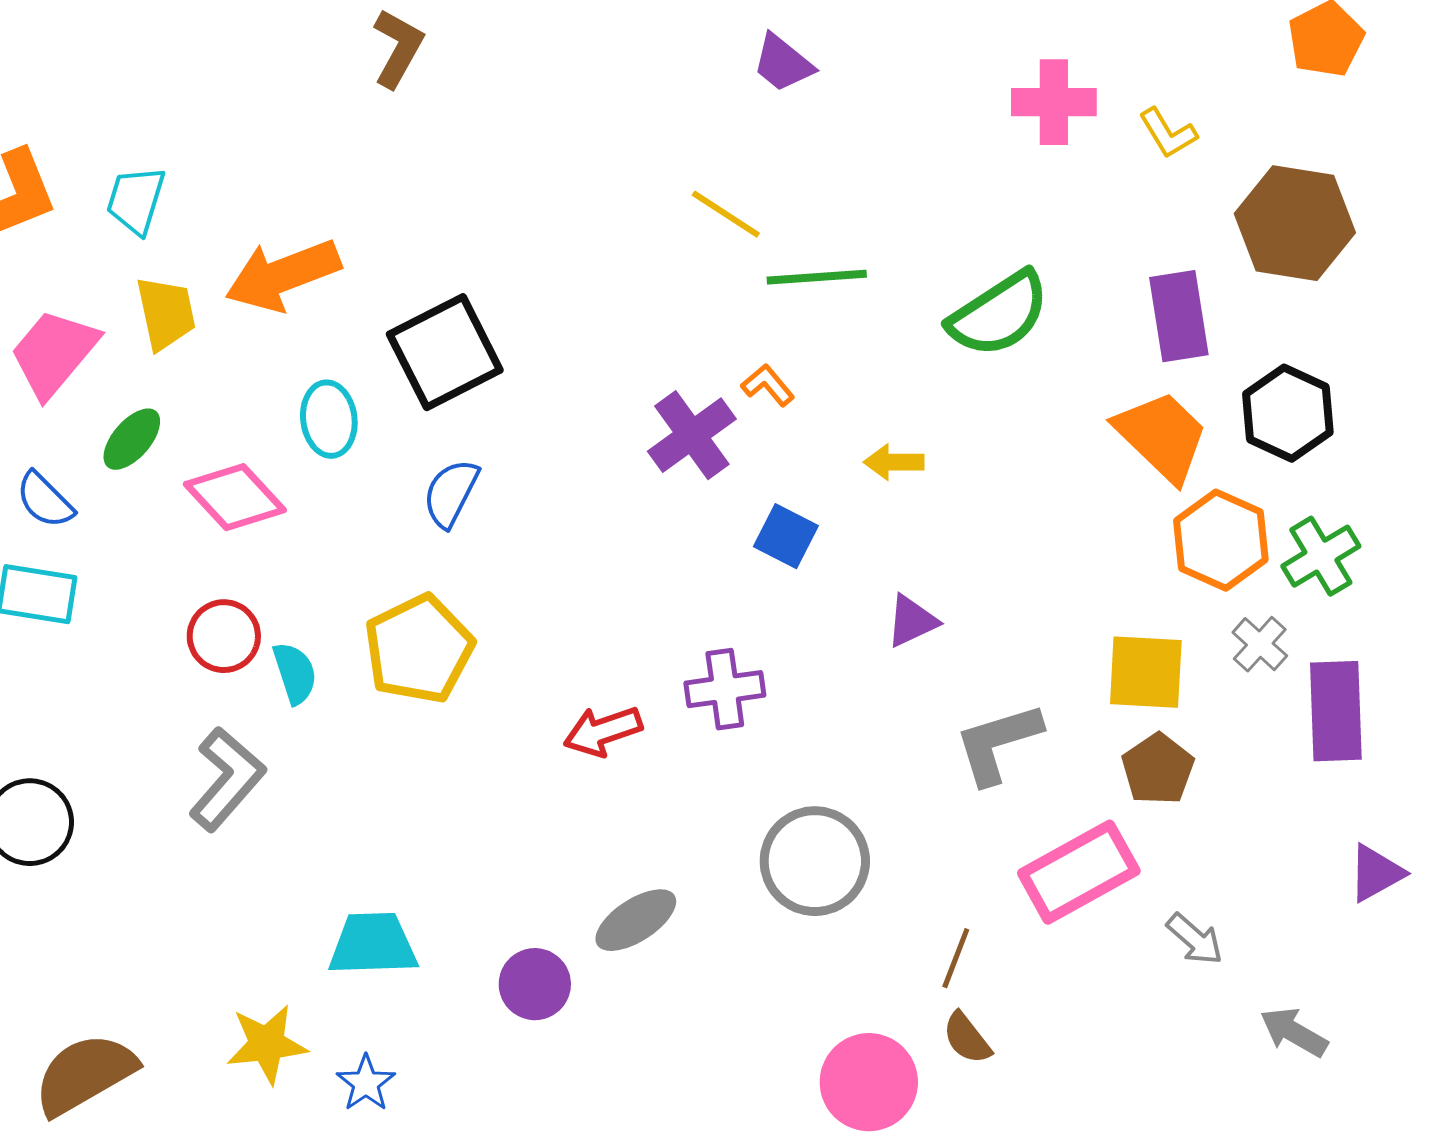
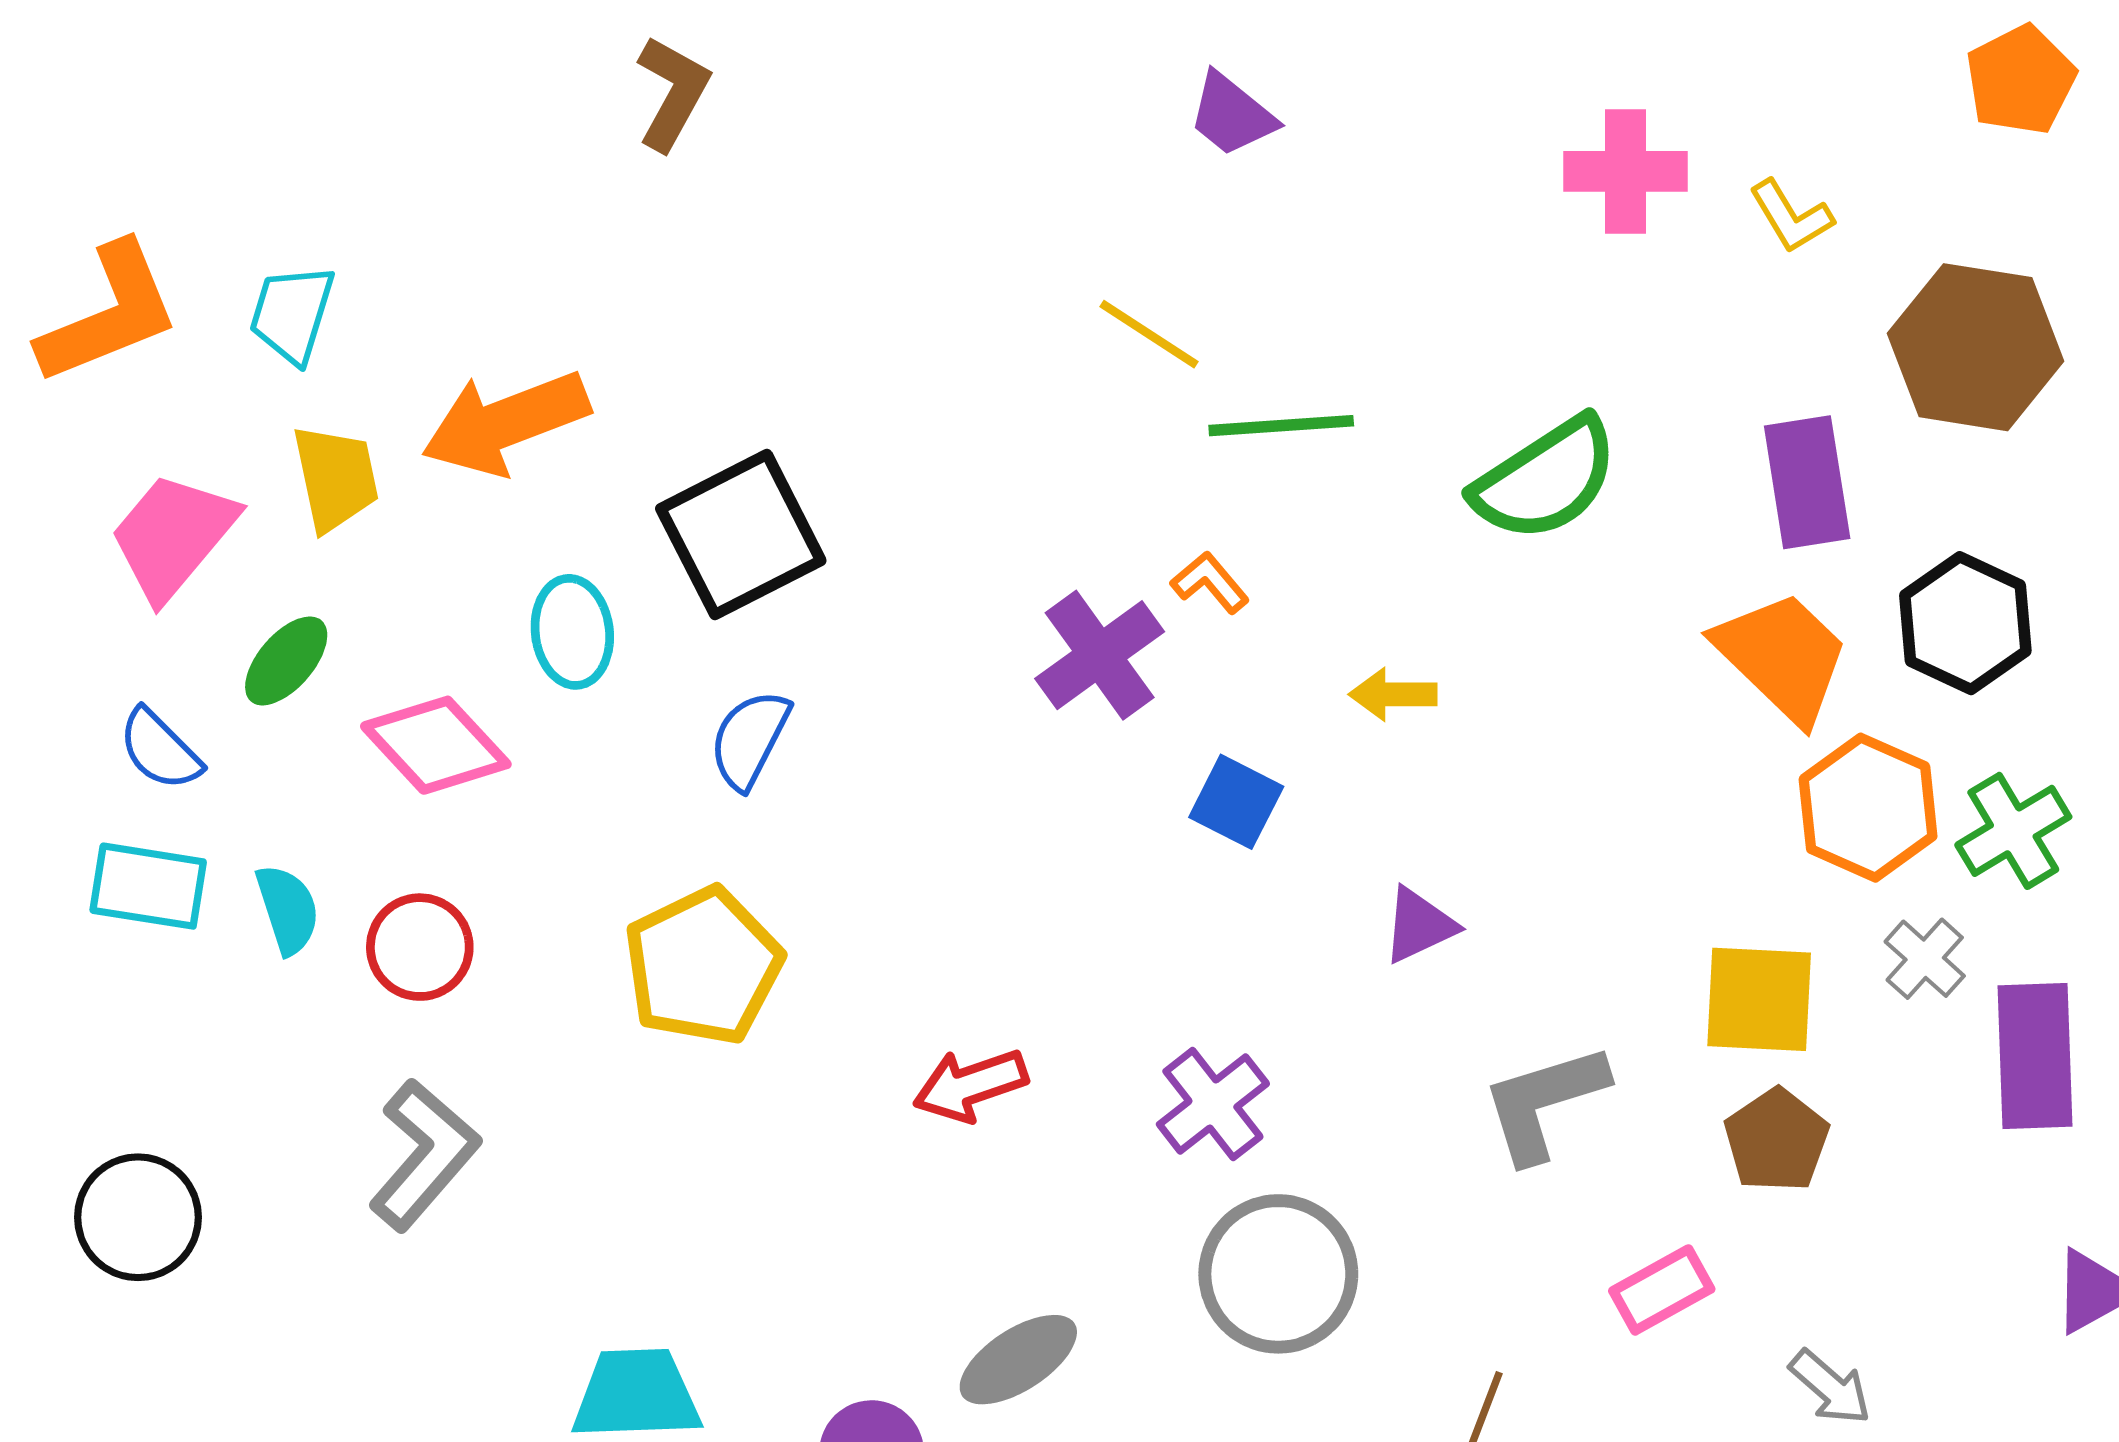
cyan semicircle: (295, 673) -> (288, 909), moved
purple cross: (725, 689) -> (1213, 1104), moved, turned -30
pink rectangle: (1079, 872) -> (1662, 1290), size x0.6

